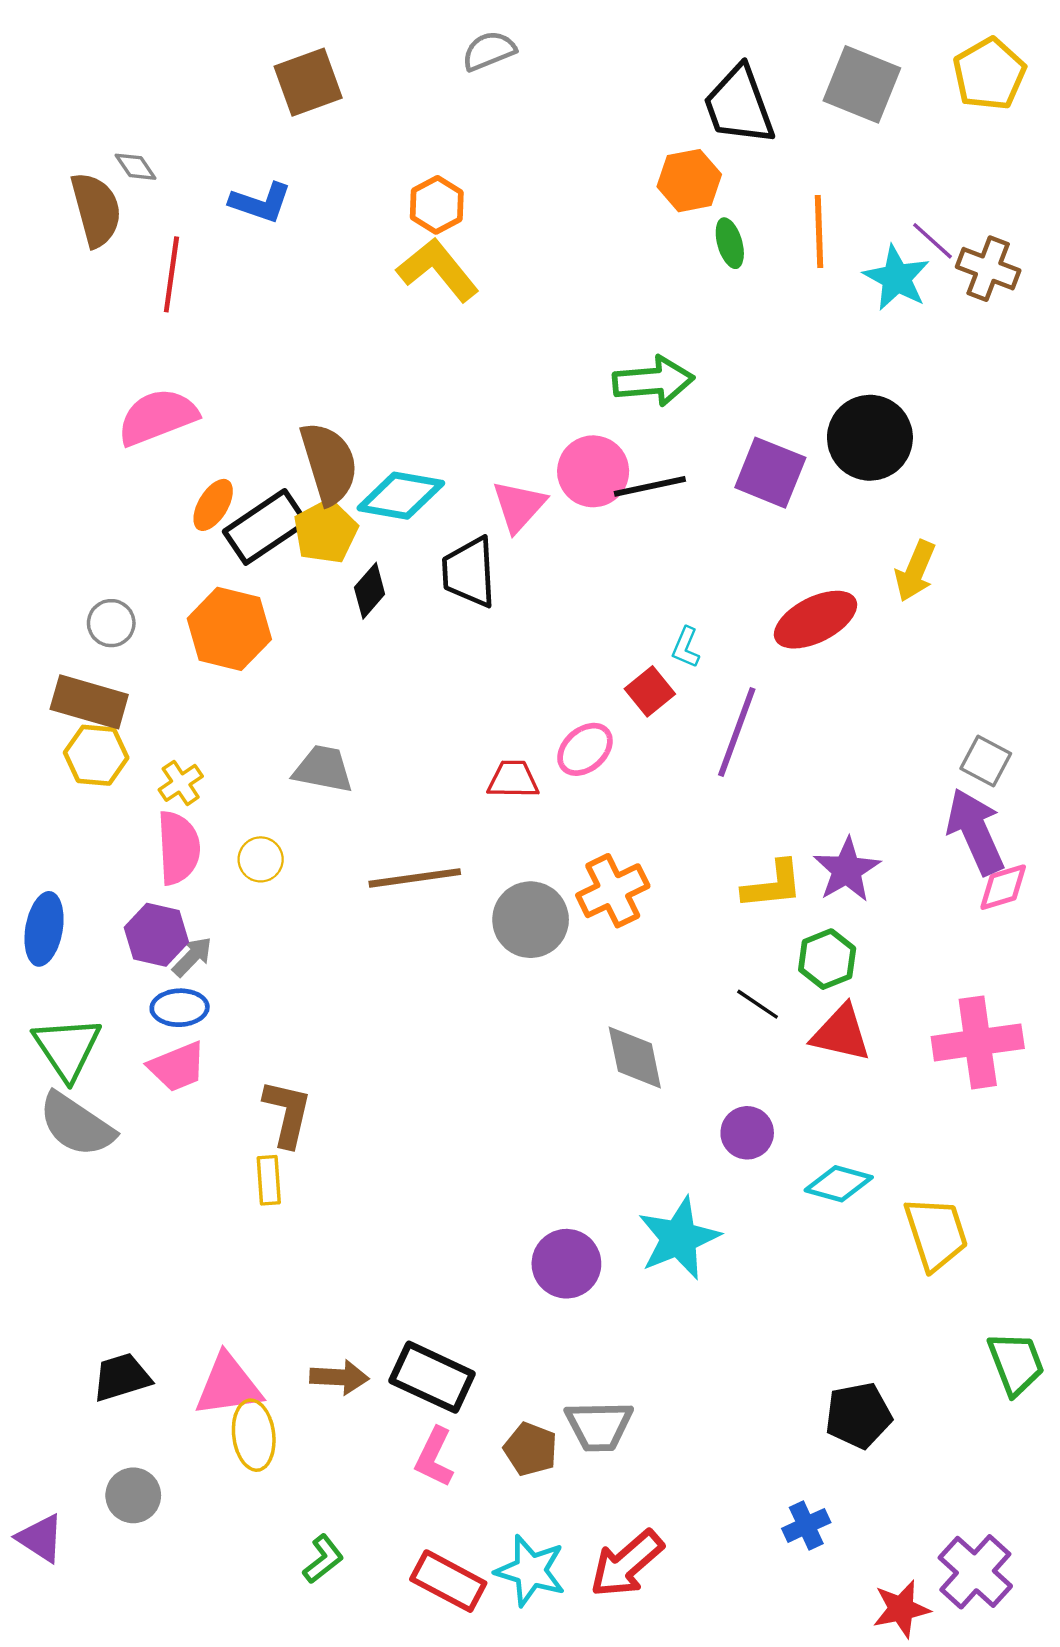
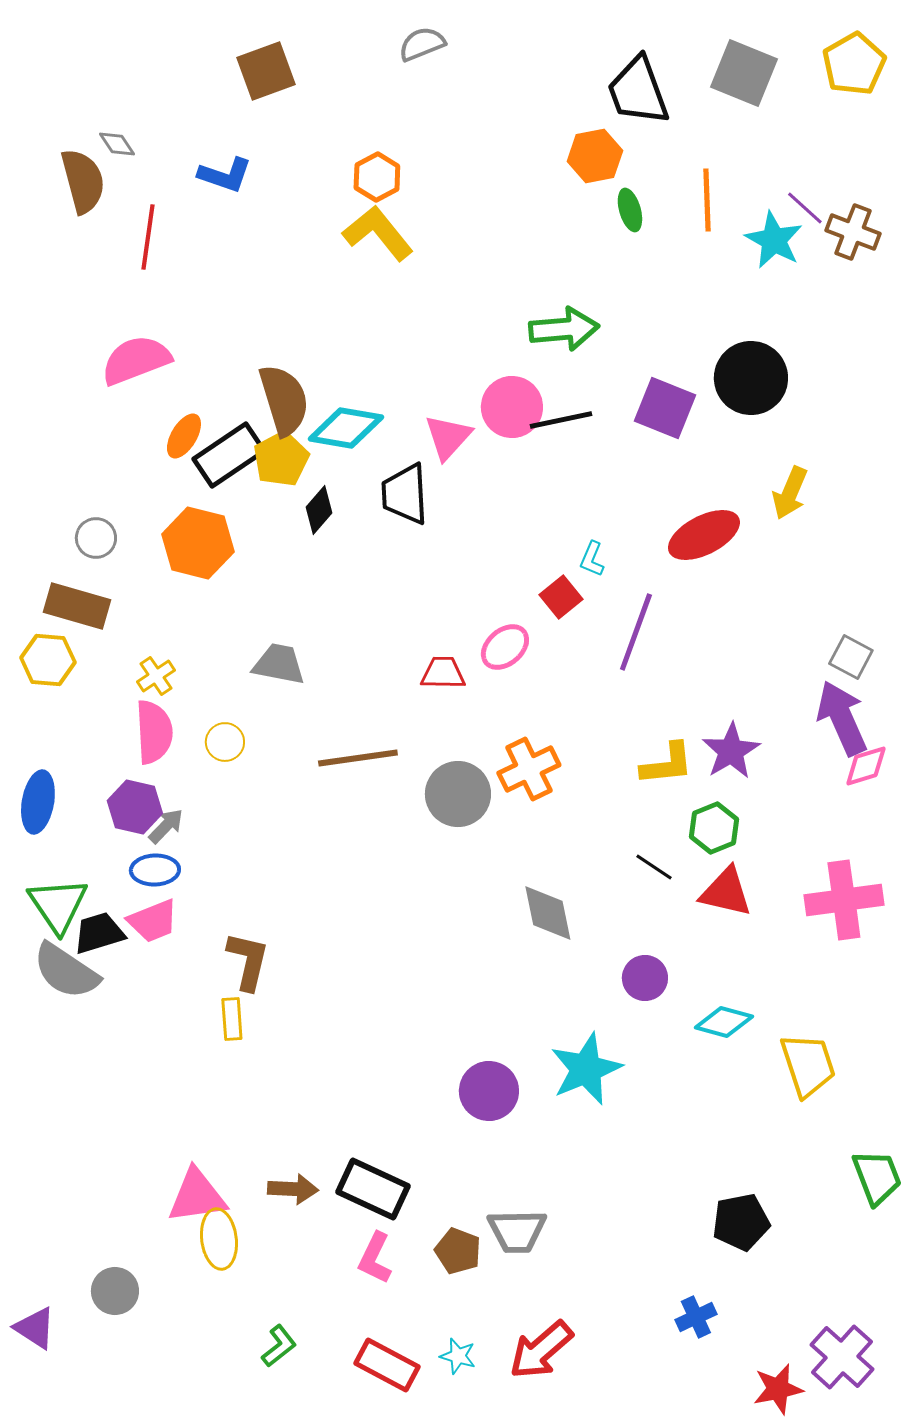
yellow hexagon: (96, 755) -> (48, 660), moved
black trapezoid: (122, 1377) -> (99, 933), moved
cyan star: (531, 1571) -> (458, 1356), size x0.6

